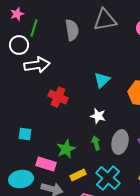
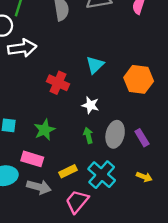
red cross: (58, 97) -> (58, 83), moved
green star: (66, 149) -> (45, 130), moved

